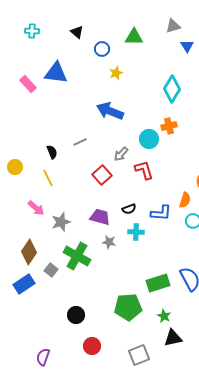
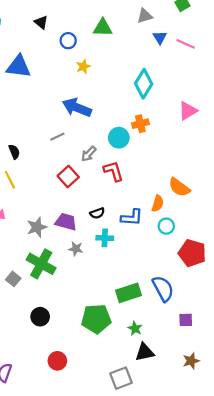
gray line: (80, 142) -> (57, 137), moved
gray star: (61, 222) -> (37, 227), moved
black circle: (76, 315) -> (40, 317), moved
gray square: (139, 355) -> (121, 378), moved

